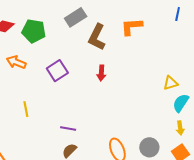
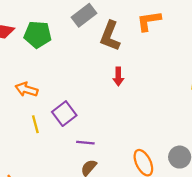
orange arrow: (16, 62) -> (26, 89), moved
purple square: (57, 71) -> (64, 114), moved

